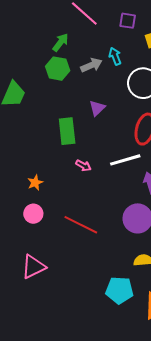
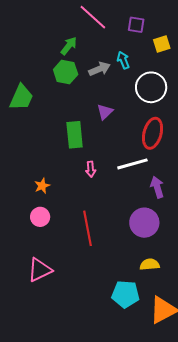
pink arrow: (83, 166) -> (91, 169), turned 56
red line: (81, 225) -> (87, 228), turned 52

